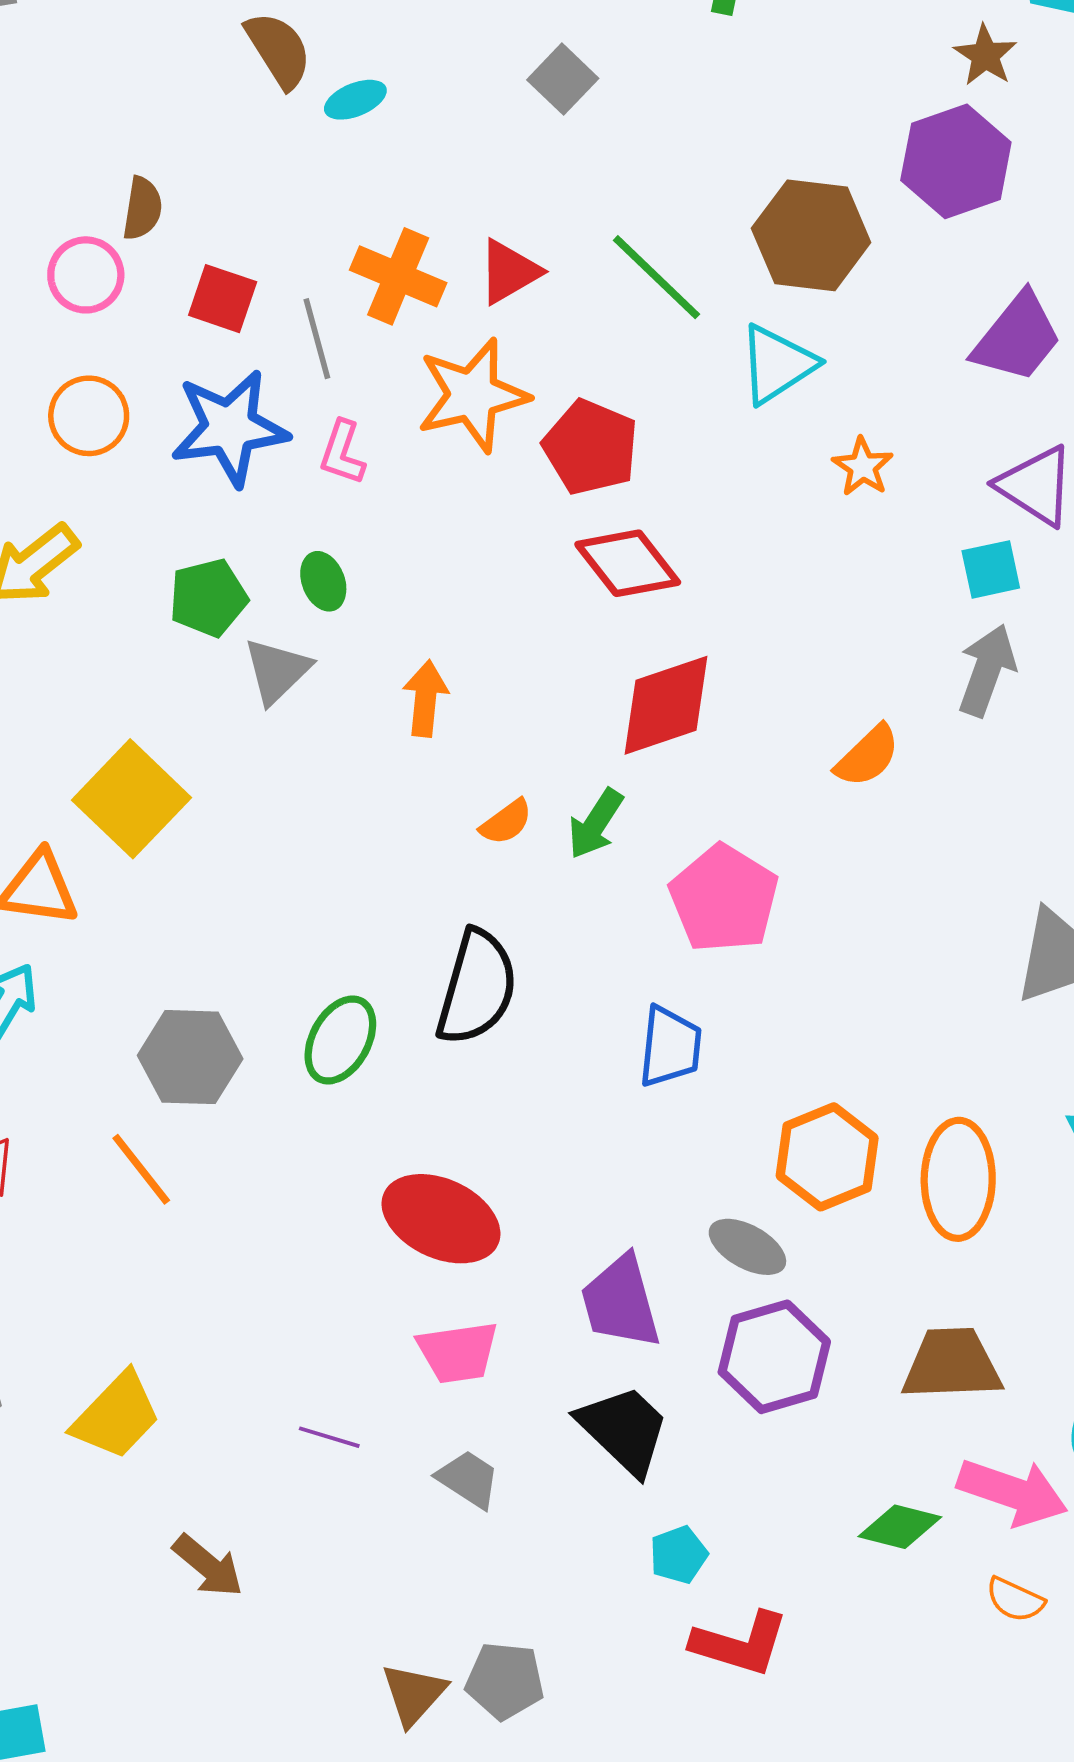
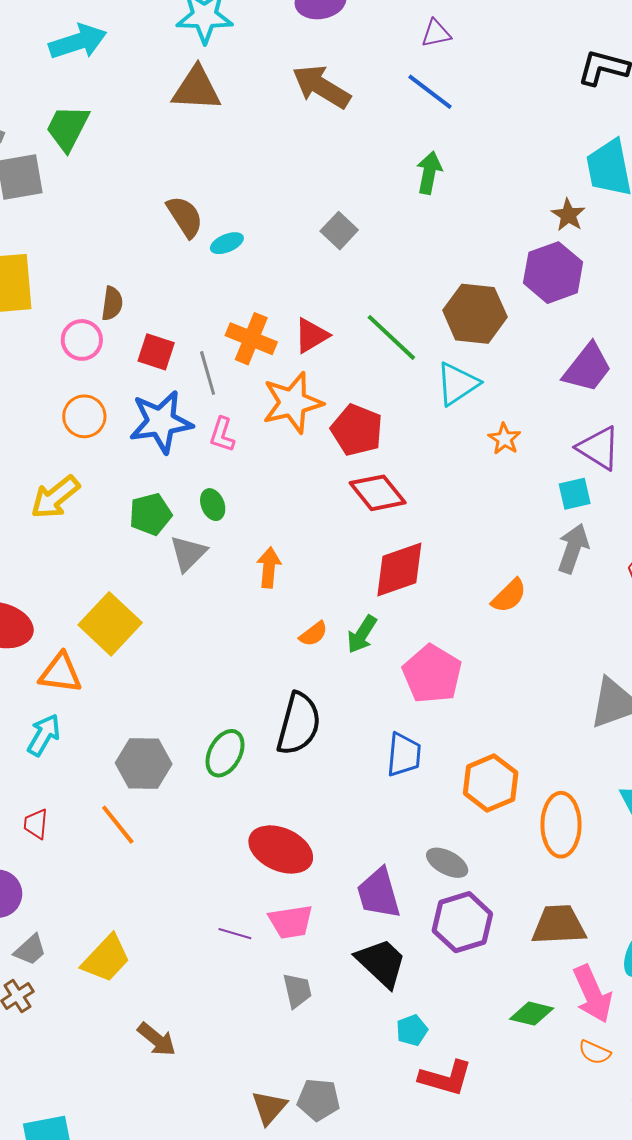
orange hexagon: (827, 1157) -> (491, 783), moved
purple line: (329, 1437) -> (235, 934), moved
gray trapezoid: (468, 1479) -> (297, 991), turned 45
pink arrow: (1013, 1492) -> (593, 994), turned 48

